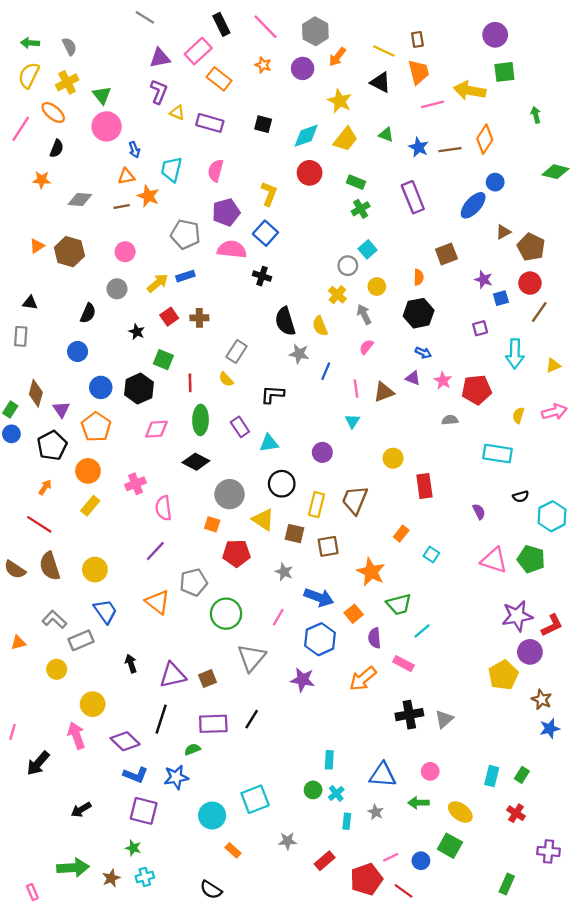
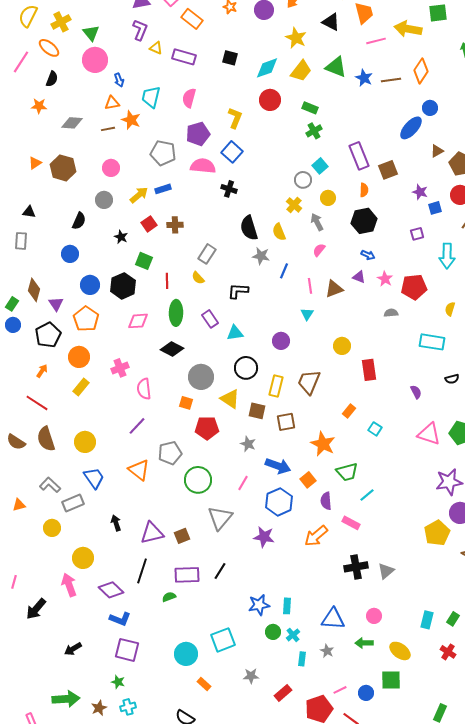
green triangle: (386, 135) -> (336, 67), size x1.6
purple rectangle: (413, 197) -> (359, 156), moved
blue star: (176, 777) -> (259, 605), moved
green square: (450, 846) -> (391, 680), turned -30

